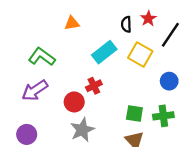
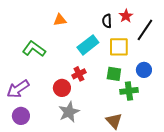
yellow square: (140, 54) -> (119, 47), turned -30
purple arrow: (35, 90) -> (18, 89), moved
green square: (134, 114) -> (114, 74), moved
green cross: (163, 116) -> (129, 91), moved

